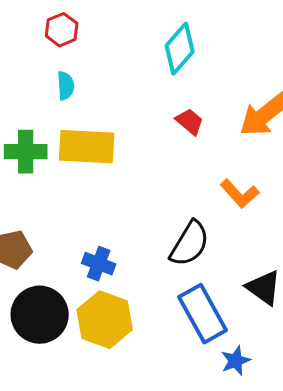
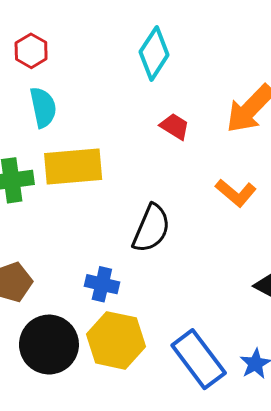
cyan semicircle: (66, 86) -> (43, 107), size x1.4
black semicircle: (190, 244) -> (151, 228), moved
blue rectangle: (203, 314) -> (199, 359), moved

